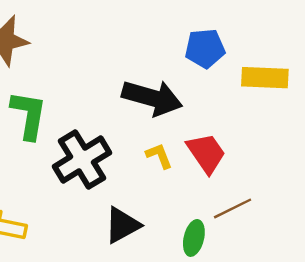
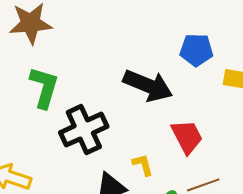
yellow L-shape: (159, 156) -> (143, 165), moved

